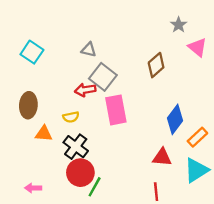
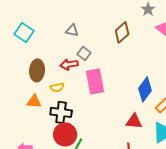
brown diamond: (156, 65) -> (122, 32), moved
gray square: (103, 77) -> (84, 53), size x0.6
brown ellipse: (28, 105) -> (37, 70), moved
black cross: (76, 147) -> (61, 112), turned -30

